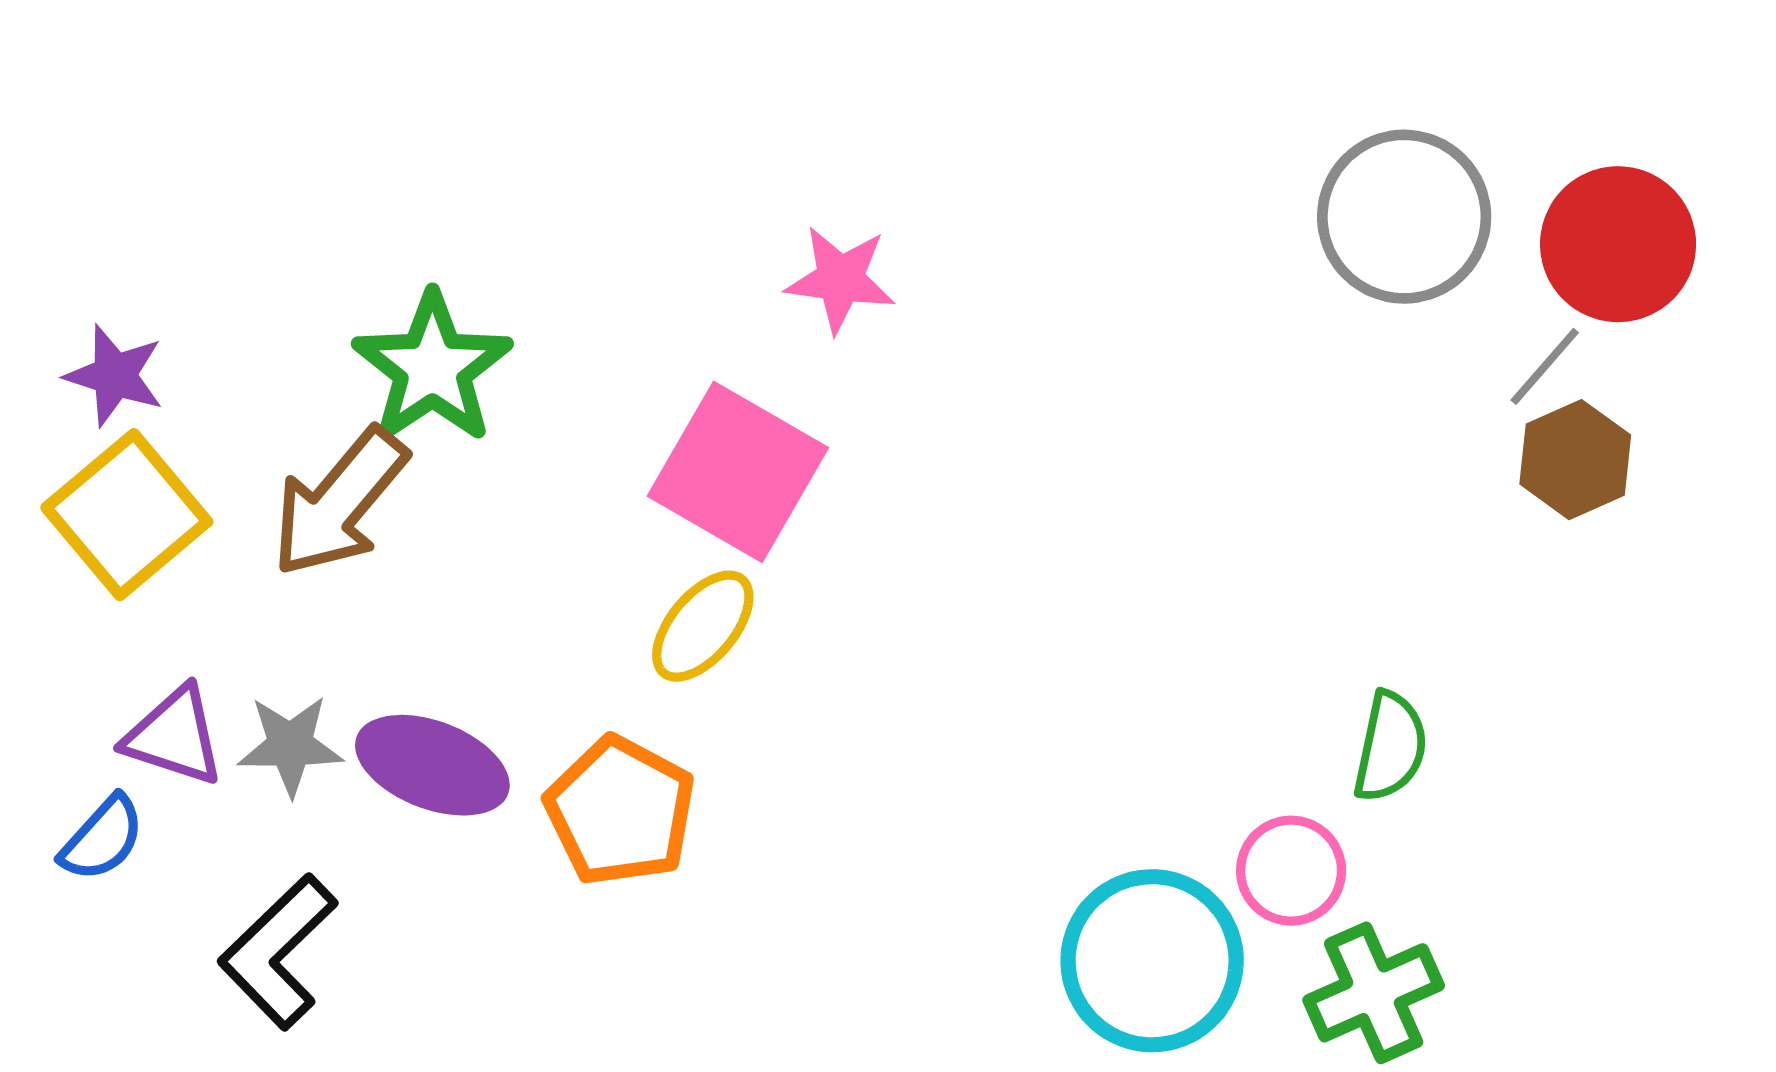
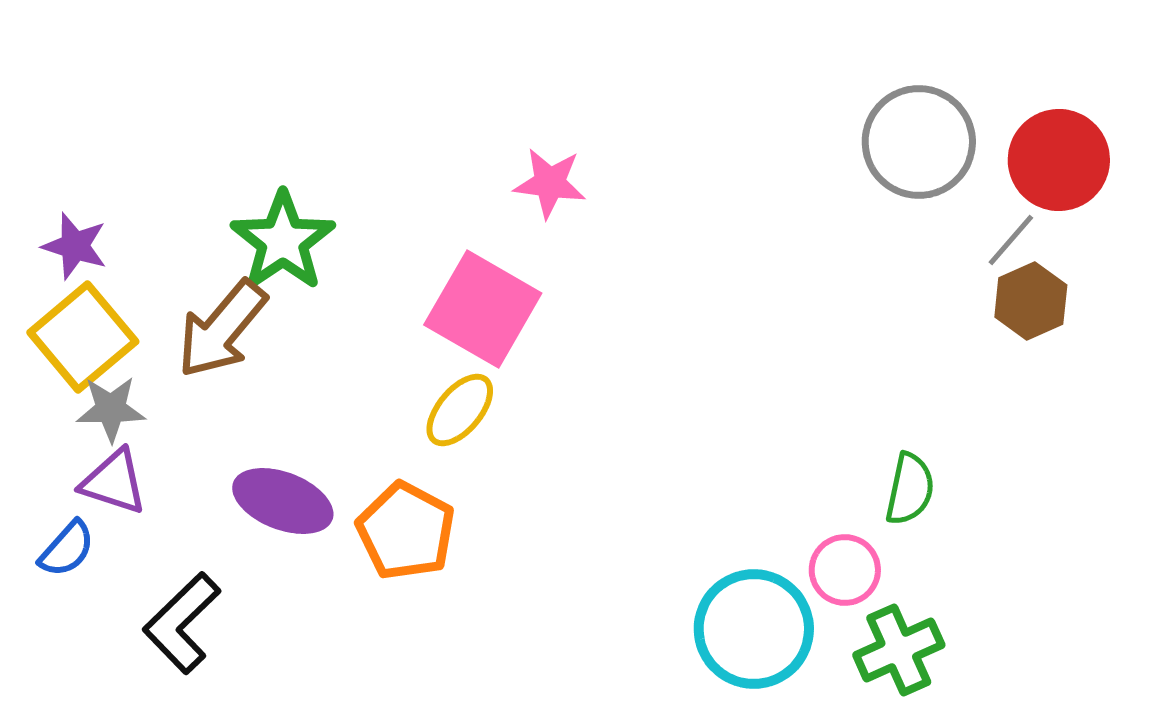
gray star: (290, 745) -> (111, 409), moved

